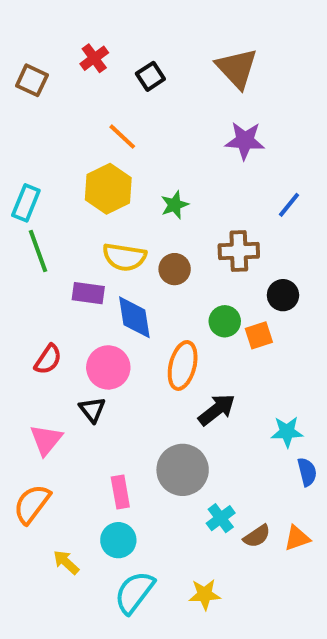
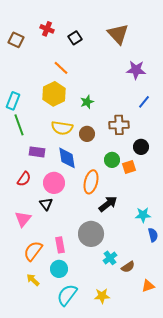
red cross: (94, 58) -> (47, 29), turned -32
purple star: (245, 141) -> (136, 70), moved
purple rectangle: (88, 293) -> (37, 152), moved
orange semicircle: (32, 504) -> (33, 251), moved
orange triangle: (297, 538) -> (148, 286), moved

